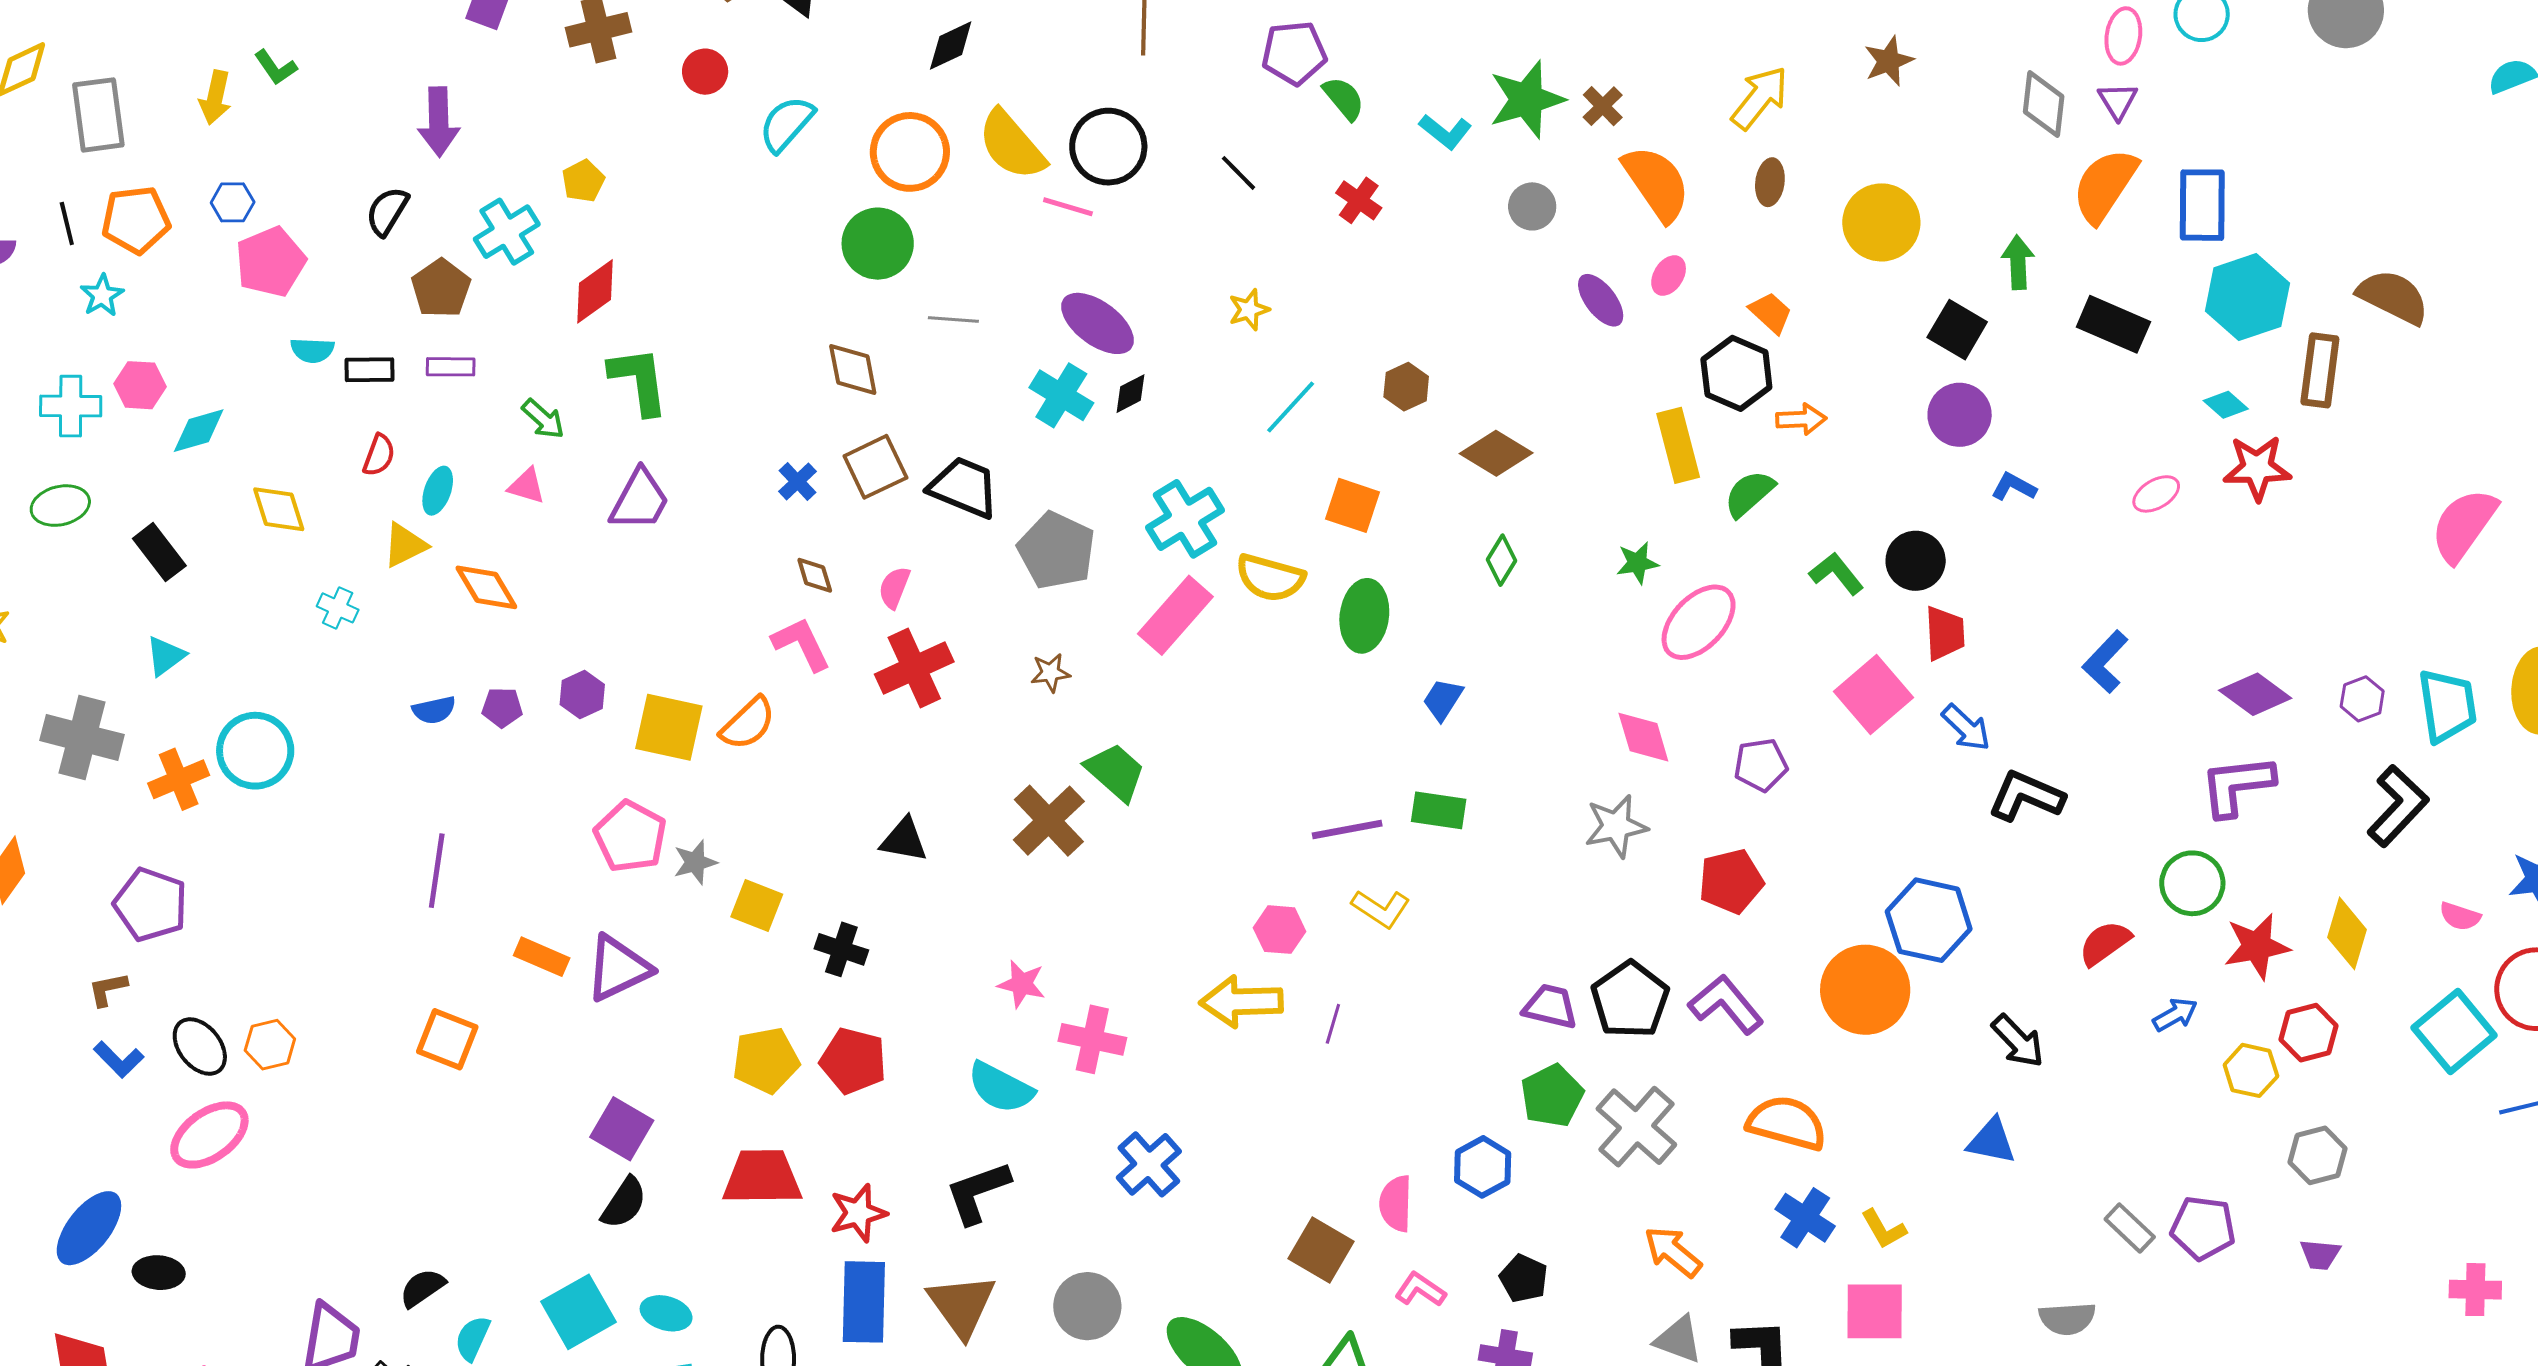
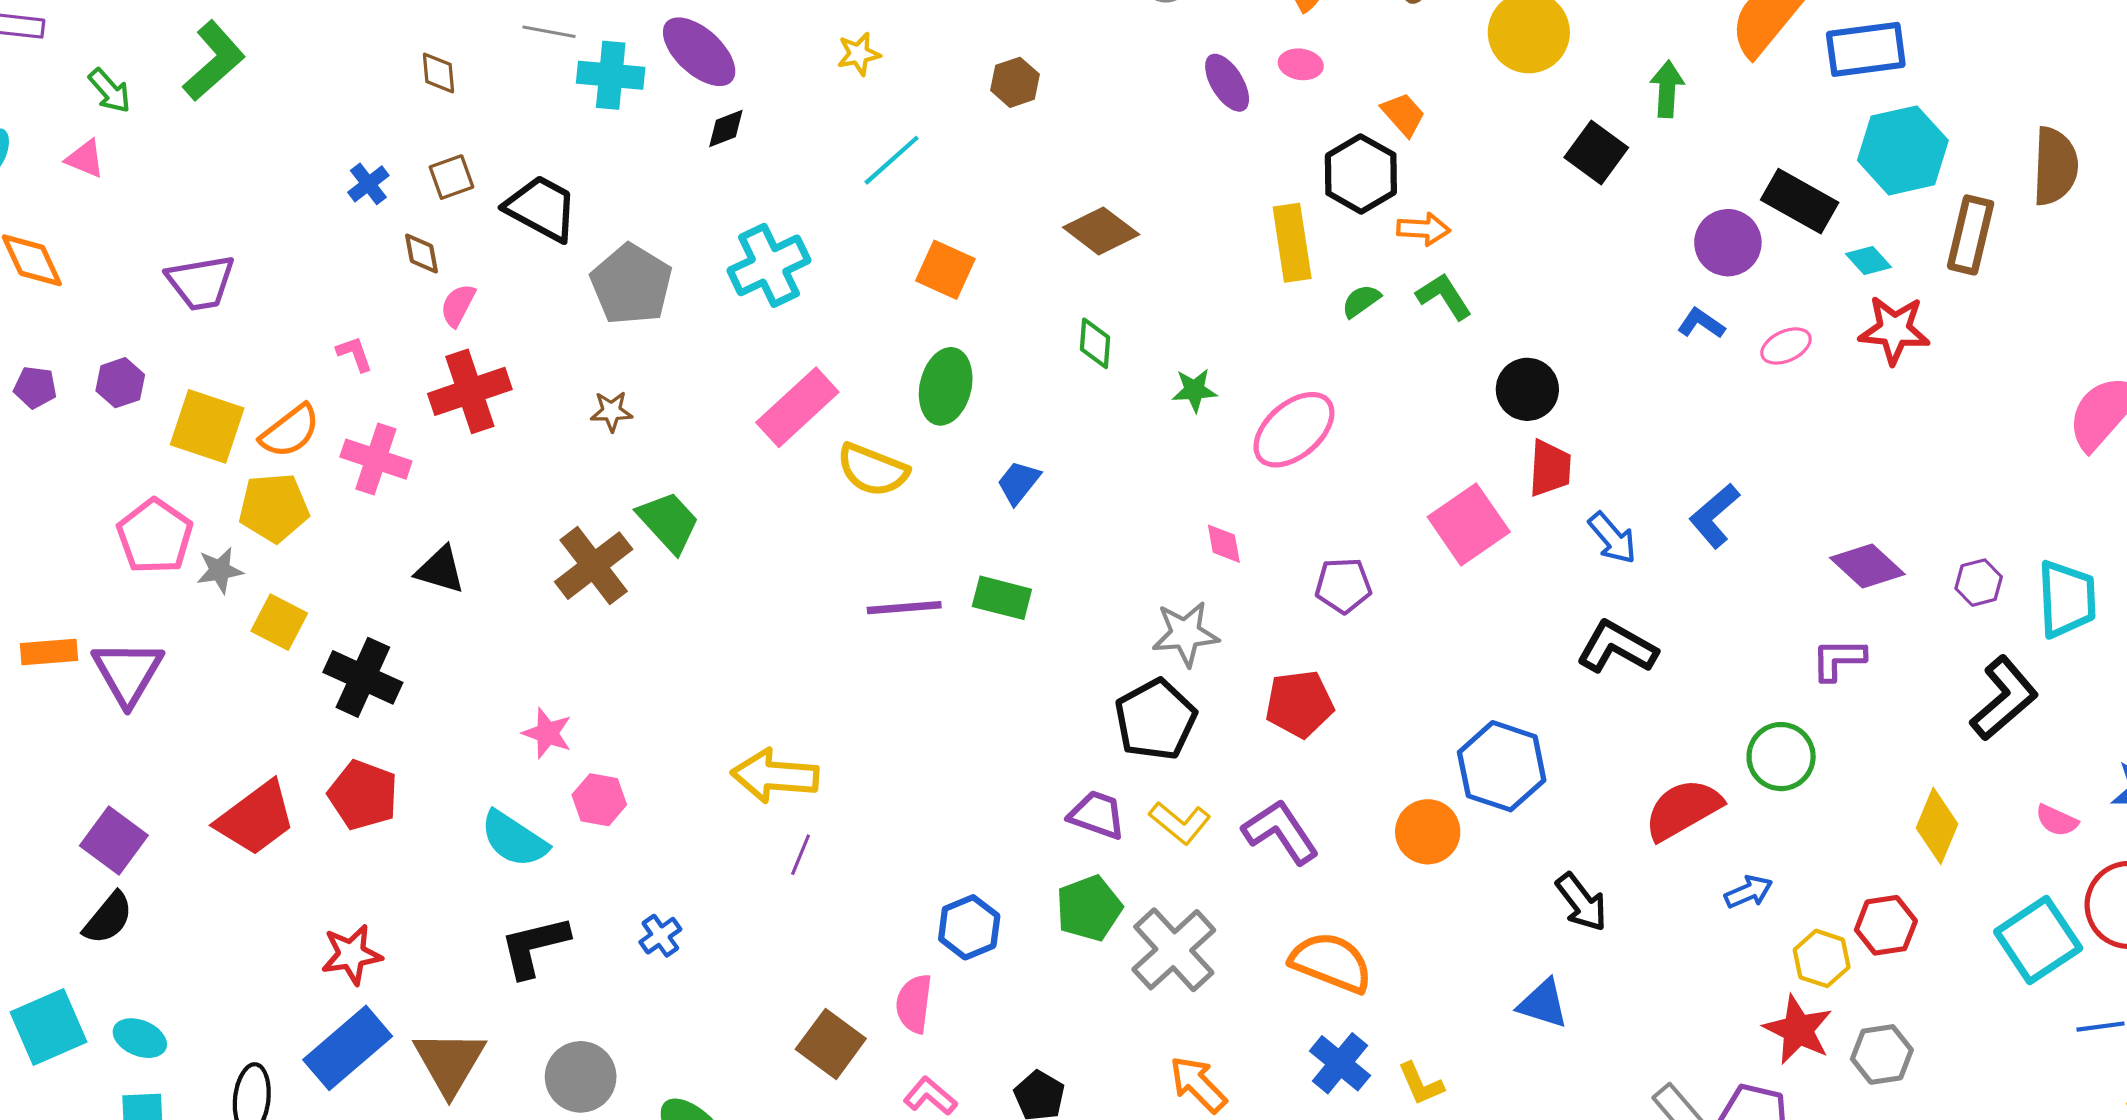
blue rectangle: (2202, 205) -> (1866, 49), turned 76
pink ellipse: (1669, 275) -> (1301, 64), turned 60
brown semicircle: (2393, 297) -> (2055, 166), turned 60
black rectangle: (2113, 324) -> (1800, 201), moved
brown diamond: (853, 370) -> (438, 73), size x0.7
green L-shape: (639, 380) -> (214, 61), turned 50
brown hexagon: (1406, 387) -> (1015, 82), moved
cyan cross: (1061, 395) -> (611, 75), moved, turned -32
purple circle: (1960, 415) -> (1728, 243), moved
brown square: (875, 467) -> (451, 177), size x0.7
blue L-shape: (2014, 487) -> (1701, 323), moved
green semicircle: (1749, 494) -> (1361, 301), size x0.7
purple trapezoid: (640, 500) -> (201, 282), moved, turned 46
green diamond: (1502, 560) -> (1095, 343), turned -33
green star: (1637, 563) -> (1194, 390), moved
green L-shape: (1836, 574) -> (1444, 296), moved
brown diamond: (815, 575) -> (421, 254), moved
yellow semicircle: (1270, 578) -> (873, 470), moved
pink rectangle: (1175, 615) -> (797, 407), moved
pink L-shape: (801, 644) -> (355, 354), size x0.6
blue arrow: (1966, 728) -> (1612, 538), moved
pink diamond: (1643, 737) -> (1224, 544), size x0.7
purple L-shape: (2237, 785) -> (1838, 659), size x0.7
yellow L-shape: (1381, 909) -> (1180, 823), moved
pink hexagon: (1280, 930) -> (599, 800), moved
red semicircle: (2105, 943) -> (1683, 809), size x1.4
red star: (2257, 946) -> (1798, 1030), moved, turned 30
black cross: (841, 949) -> (363, 677), size x1.4
orange rectangle: (542, 957) -> (49, 652), turned -34
purple triangle: (618, 968) -> (128, 673), turned -40
orange circle: (1865, 990) -> (1428, 832), size x0.7
black pentagon: (1630, 1000) -> (1155, 720), moved
purple line: (1333, 1024) -> (801, 855), moved
pink cross: (1092, 1039) -> (376, 459), moved
yellow pentagon: (766, 1060) -> (274, 508), moved
blue cross: (1149, 1164) -> (660, 936), size x0.6
blue hexagon: (1483, 1167) -> (969, 927), moved
red trapezoid: (762, 1177) -> (256, 818), moved, turned 138
black L-shape: (978, 1192) -> (534, 946), moved
blue rectangle: (864, 1302) -> (348, 1048), turned 42

